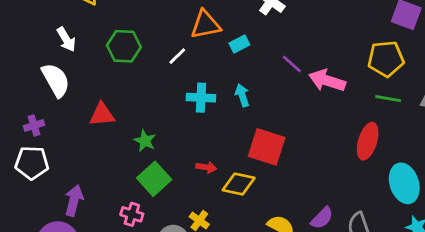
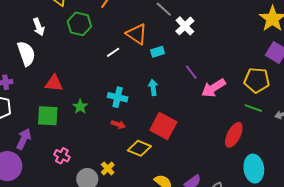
orange triangle: (205, 25) -> (137, 34), turned 35
green hexagon: (124, 46) -> (79, 24), moved
pink arrow: (327, 81) -> (213, 88), turned -60
cyan cross: (201, 98) -> (118, 97), moved
red arrow: (206, 167) -> (118, 124), moved
green square: (154, 179) -> (48, 116), moved, turned 35

